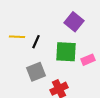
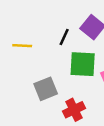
black line: (36, 42) -> (64, 37), moved

